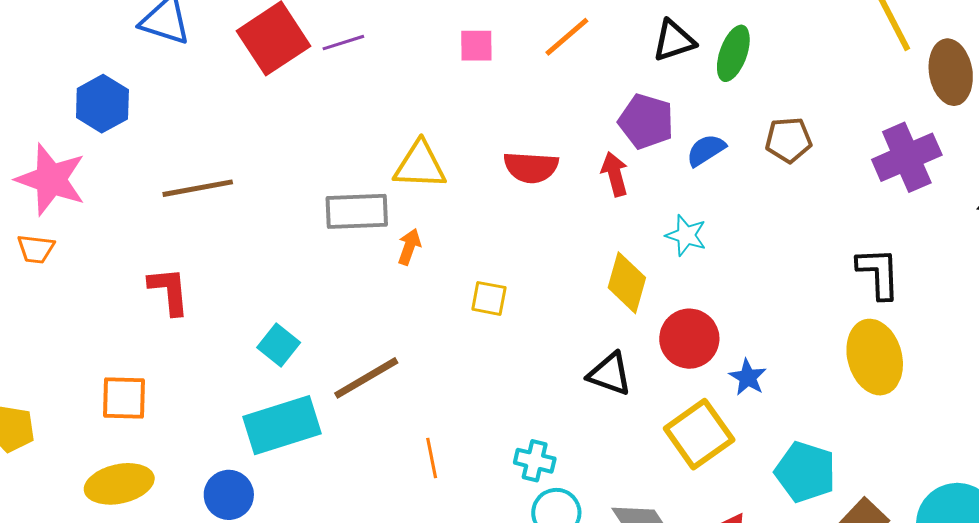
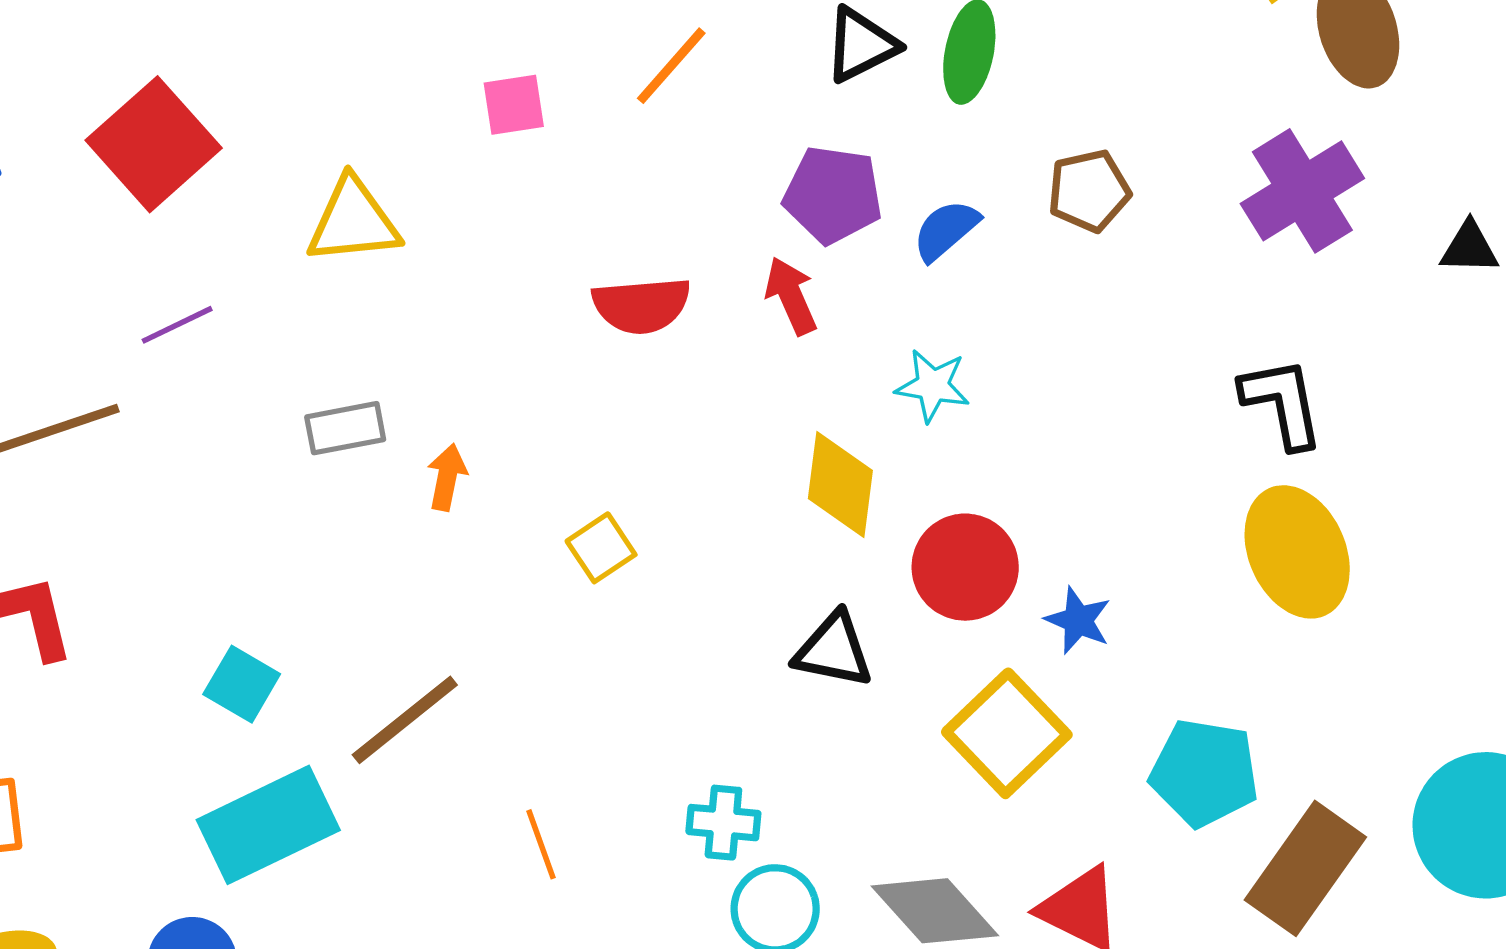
purple line: (343, 43) -> (177, 325), moved
yellow triangle: (420, 165) -> (353, 221), moved
gray rectangle: (357, 211) -> (345, 428), size x0.7
yellow square: (489, 298) -> (601, 548), turned -36

